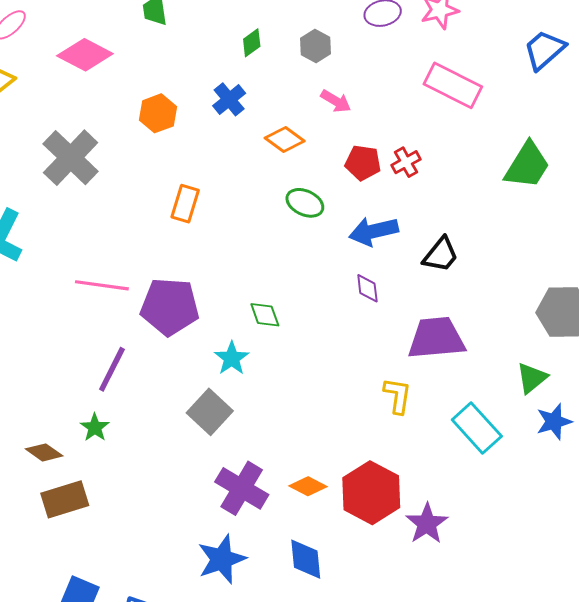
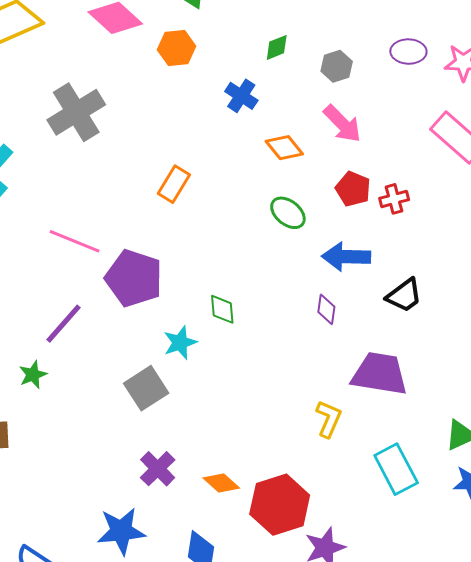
blue cross: (229, 99) -> (241, 96), turned -32
pink arrow: (336, 101) -> (342, 124), size x1.4
orange hexagon: (158, 113) -> (177, 48), moved
purple cross: (242, 488) -> (158, 469), size x0.7

